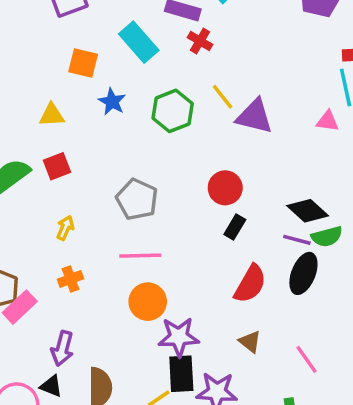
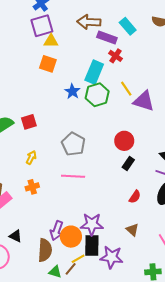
cyan rectangle: (139, 42) -> (94, 72), moved, turned 60
blue star: (112, 102) -> (72, 91), moved
yellow triangle: (52, 115) -> (51, 41), moved
red semicircle: (250, 284) -> (135, 197), size x0.6
orange circle: (148, 302) -> (71, 237), moved
purple arrow: (62, 348) -> (57, 231), moved
black triangle: (51, 386) -> (16, 236), moved

